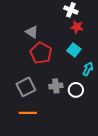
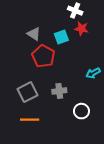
cyan square: (74, 50) -> (61, 37), moved, turned 32
cyan arrow: (88, 69) -> (93, 73), turned -144
white circle: (76, 90) -> (81, 111), moved

